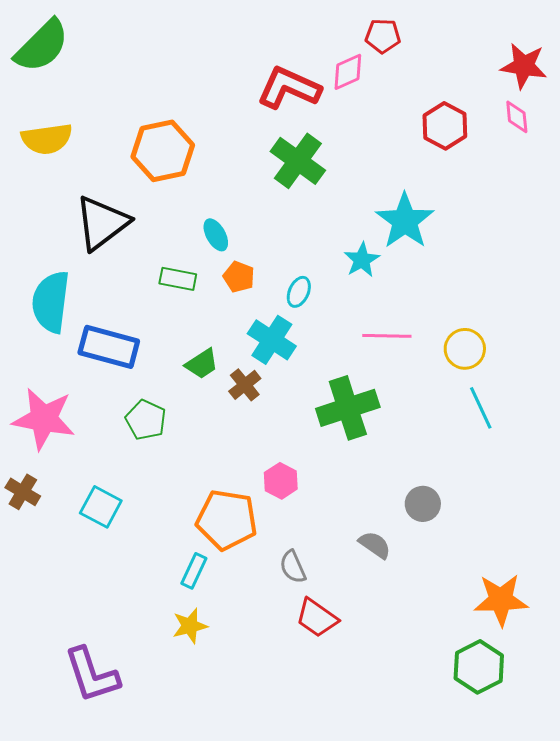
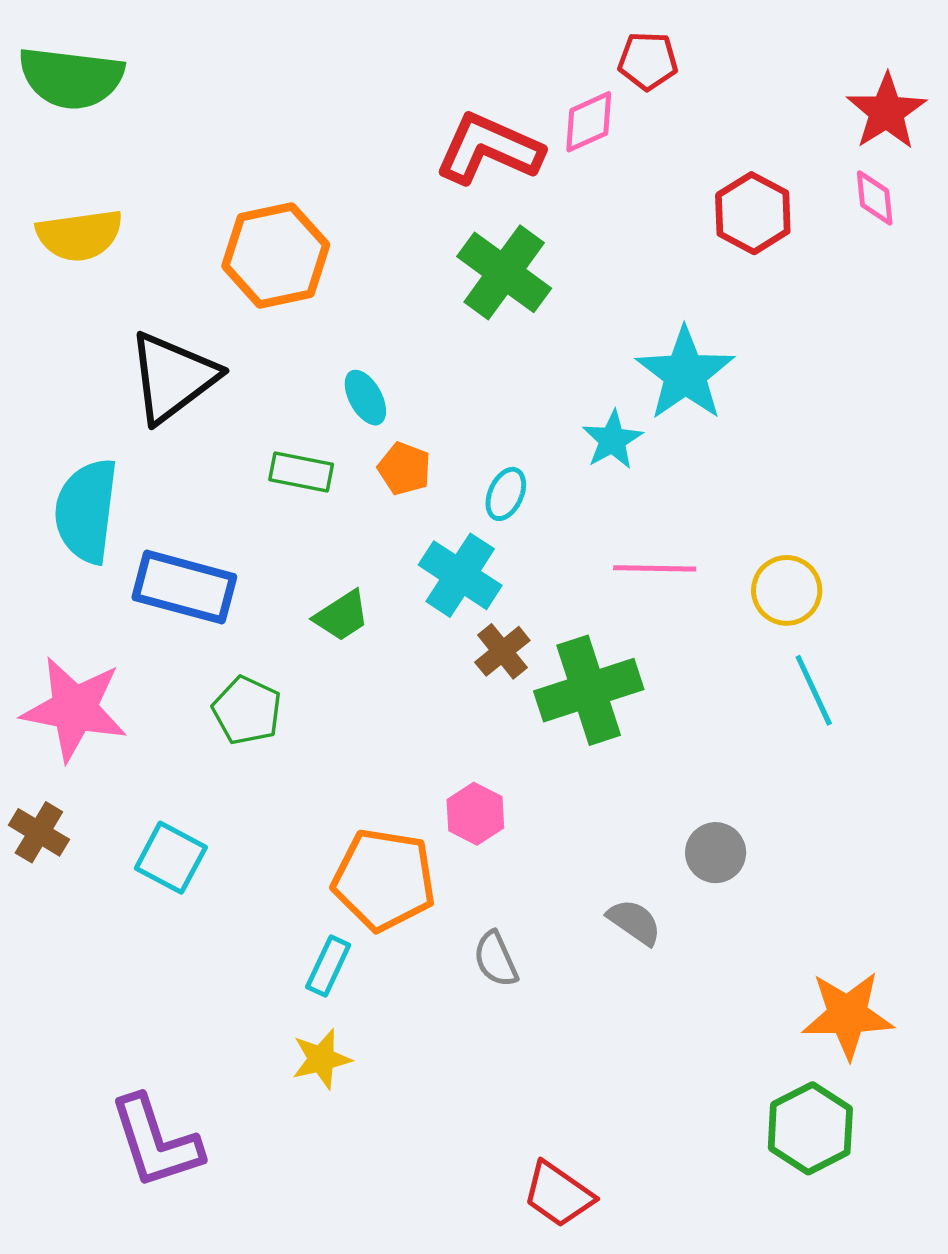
green semicircle: (42, 46) -> (71, 78), turned 52
red star: (524, 66) -> (886, 112), turned 30
brown cross: (245, 385) -> (502, 651), moved
red trapezoid: (317, 618) -> (558, 1194), moved

